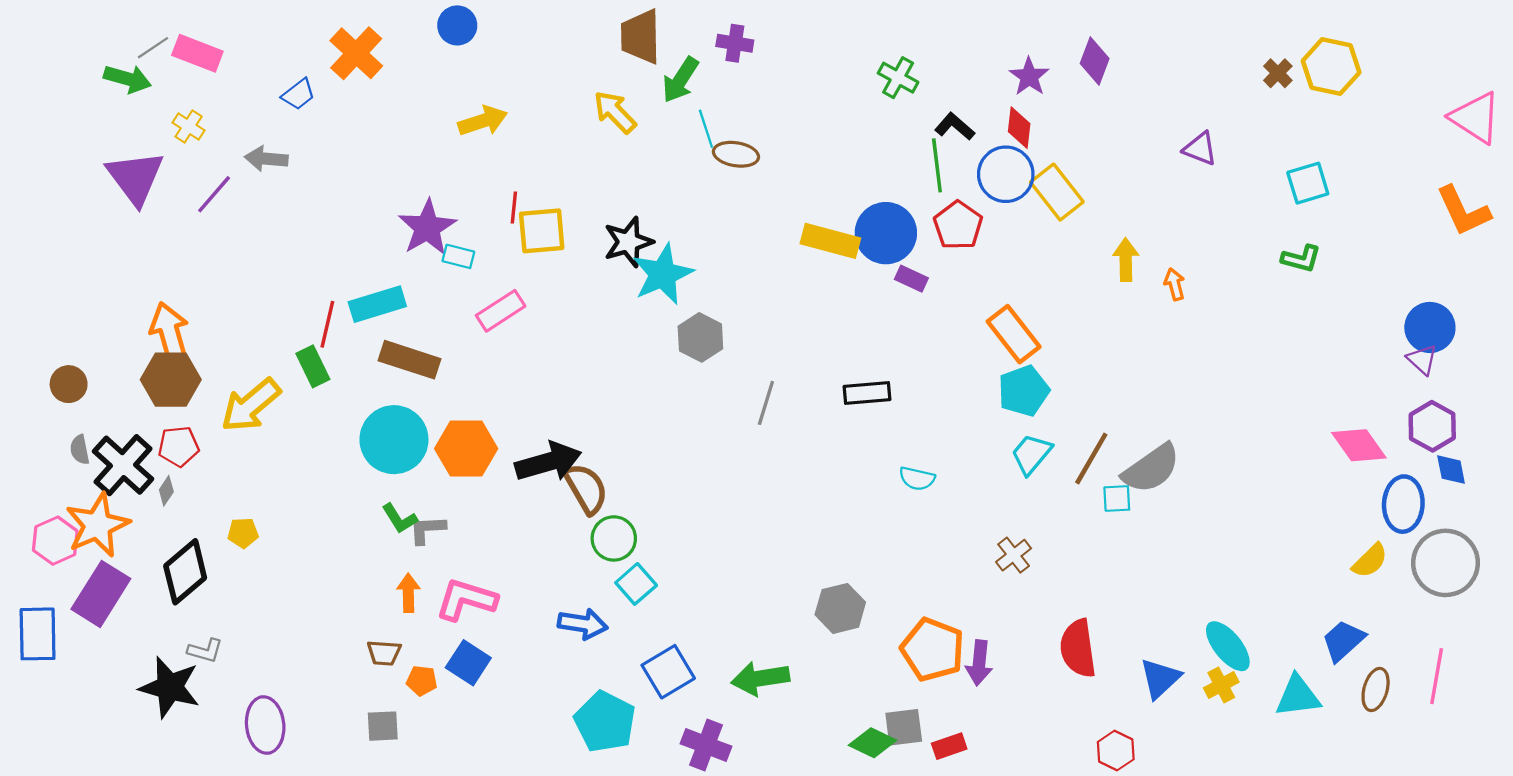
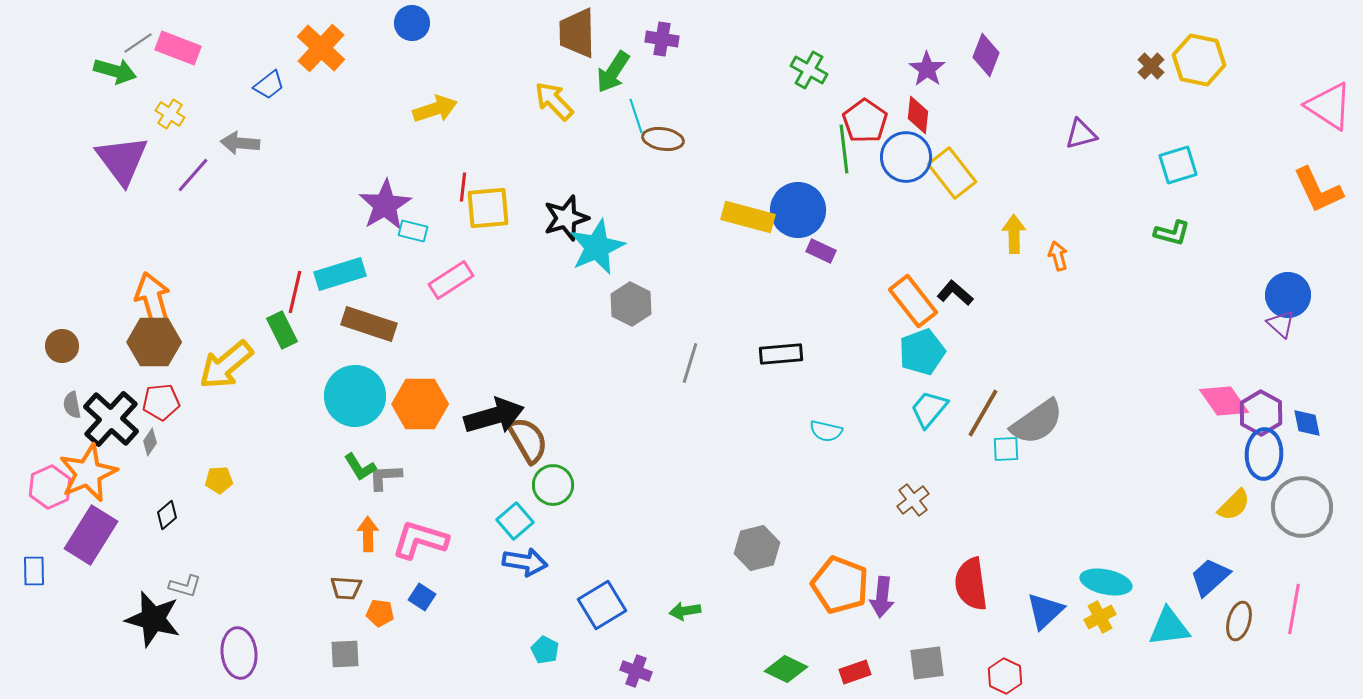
black L-shape: (955, 127) -> (955, 293), moved
purple triangle: (1200, 149) -> (1081, 134), turned -36
red pentagon: (958, 225) -> (865, 121), moved
purple hexagon: (1432, 426) -> (1261, 413), moved
black diamond: (185, 572) -> (167, 515), size x0.5
cyan square: (636, 584) -> (515, 521), moved
blue rectangle: (38, 634) -> (34, 571), size x0.6
cyan ellipse: (1228, 646) -> (1106, 582), turned -39
blue square: (468, 663) -> (422, 597), size x0.7
green arrow: (760, 678) -> (685, 611), size x0.6
cyan pentagon: (605, 722) -> (545, 650), size x0.5
gray square: (904, 727) -> (927, 663), moved
purple cross: (706, 745) -> (636, 671), size x0.7

